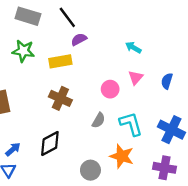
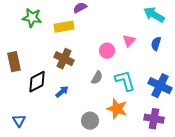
cyan arrow: (133, 47) -> (154, 15), moved, size x1.5
black diamond: (50, 144) -> (37, 82), moved
blue arrow: (13, 149) -> (62, 92), moved

